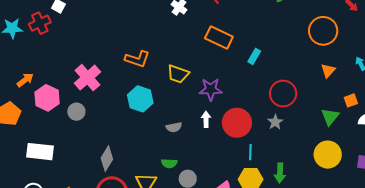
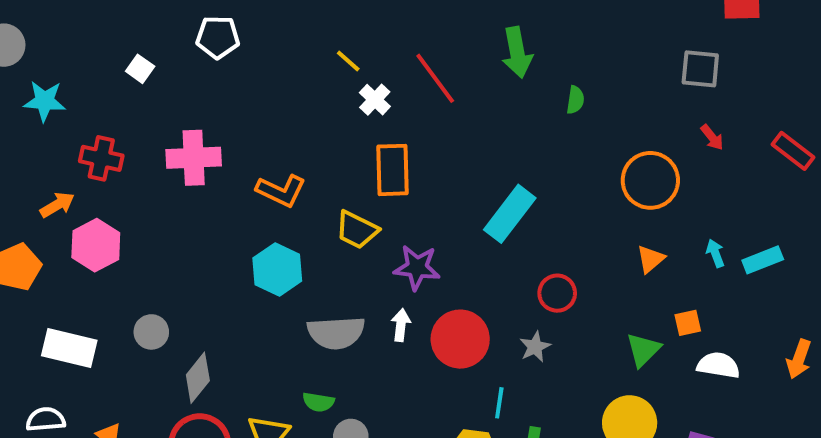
red cross: (40, 23) -> (101, 158), moved, turned 30
orange rectangle: (219, 37) -> (393, 170), moved, turned 56
cyan rectangle: (254, 56) -> (510, 214), size x1.8
pink cross: (87, 78) -> (194, 158), moved, turned 32
red circle: (283, 94) -> (557, 293), size x0.7
gray circle: (76, 112) -> (151, 332), moved
gray semicircle: (174, 127) -> (336, 333), size x1.8
cyan line: (250, 152) -> (499, 403), moved

